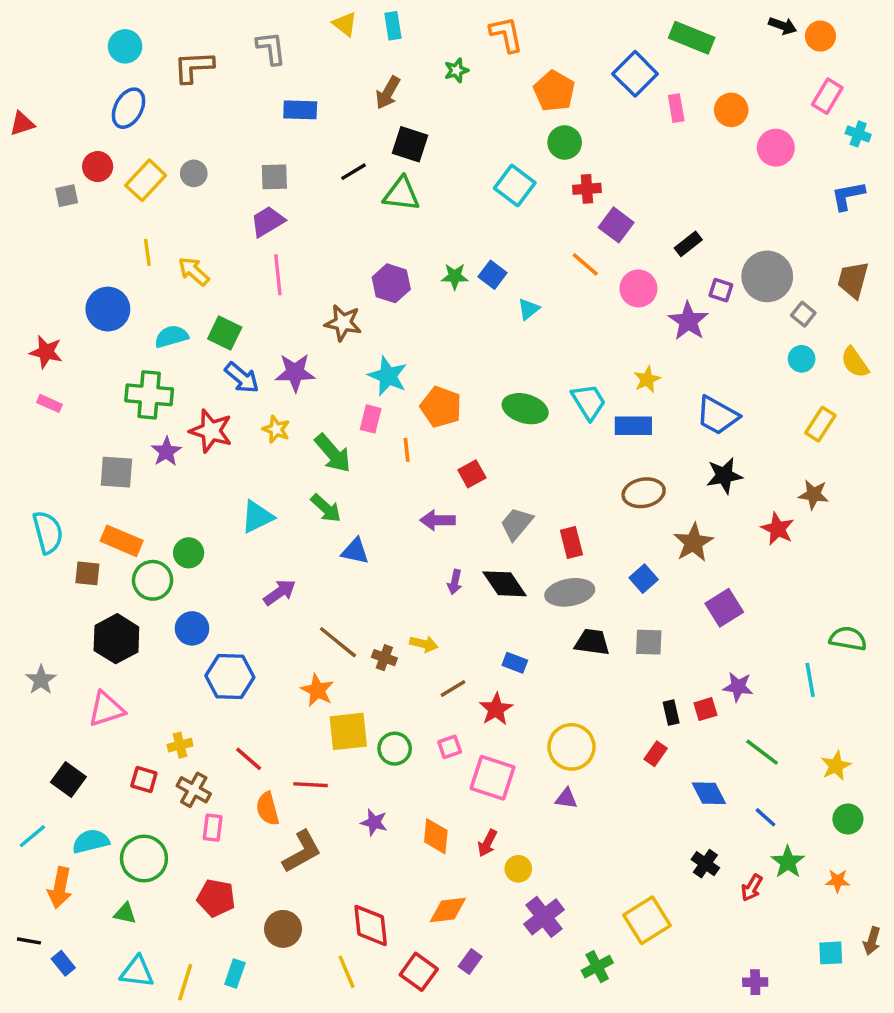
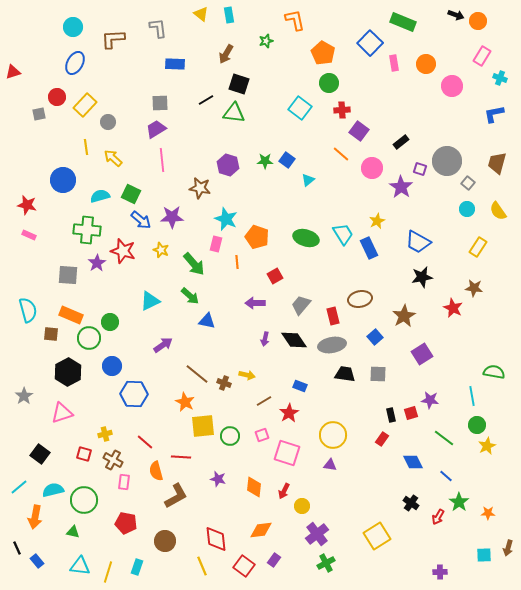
gray circle: (194, 173) -> (108, 122), moved
blue rectangle: (633, 426) -> (369, 248), turned 65
brown ellipse: (644, 493) -> (360, 299), moved
green circle: (848, 819) -> (477, 425), moved
black line: (29, 941) -> (17, 548), turned 56
green cross: (597, 967) -> (326, 563), moved

